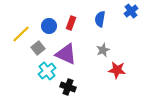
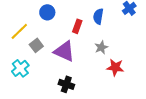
red rectangle: (71, 23) -> (77, 26), moved
blue circle: (49, 26) -> (47, 12), moved
cyan cross: (47, 71) -> (20, 68), moved

